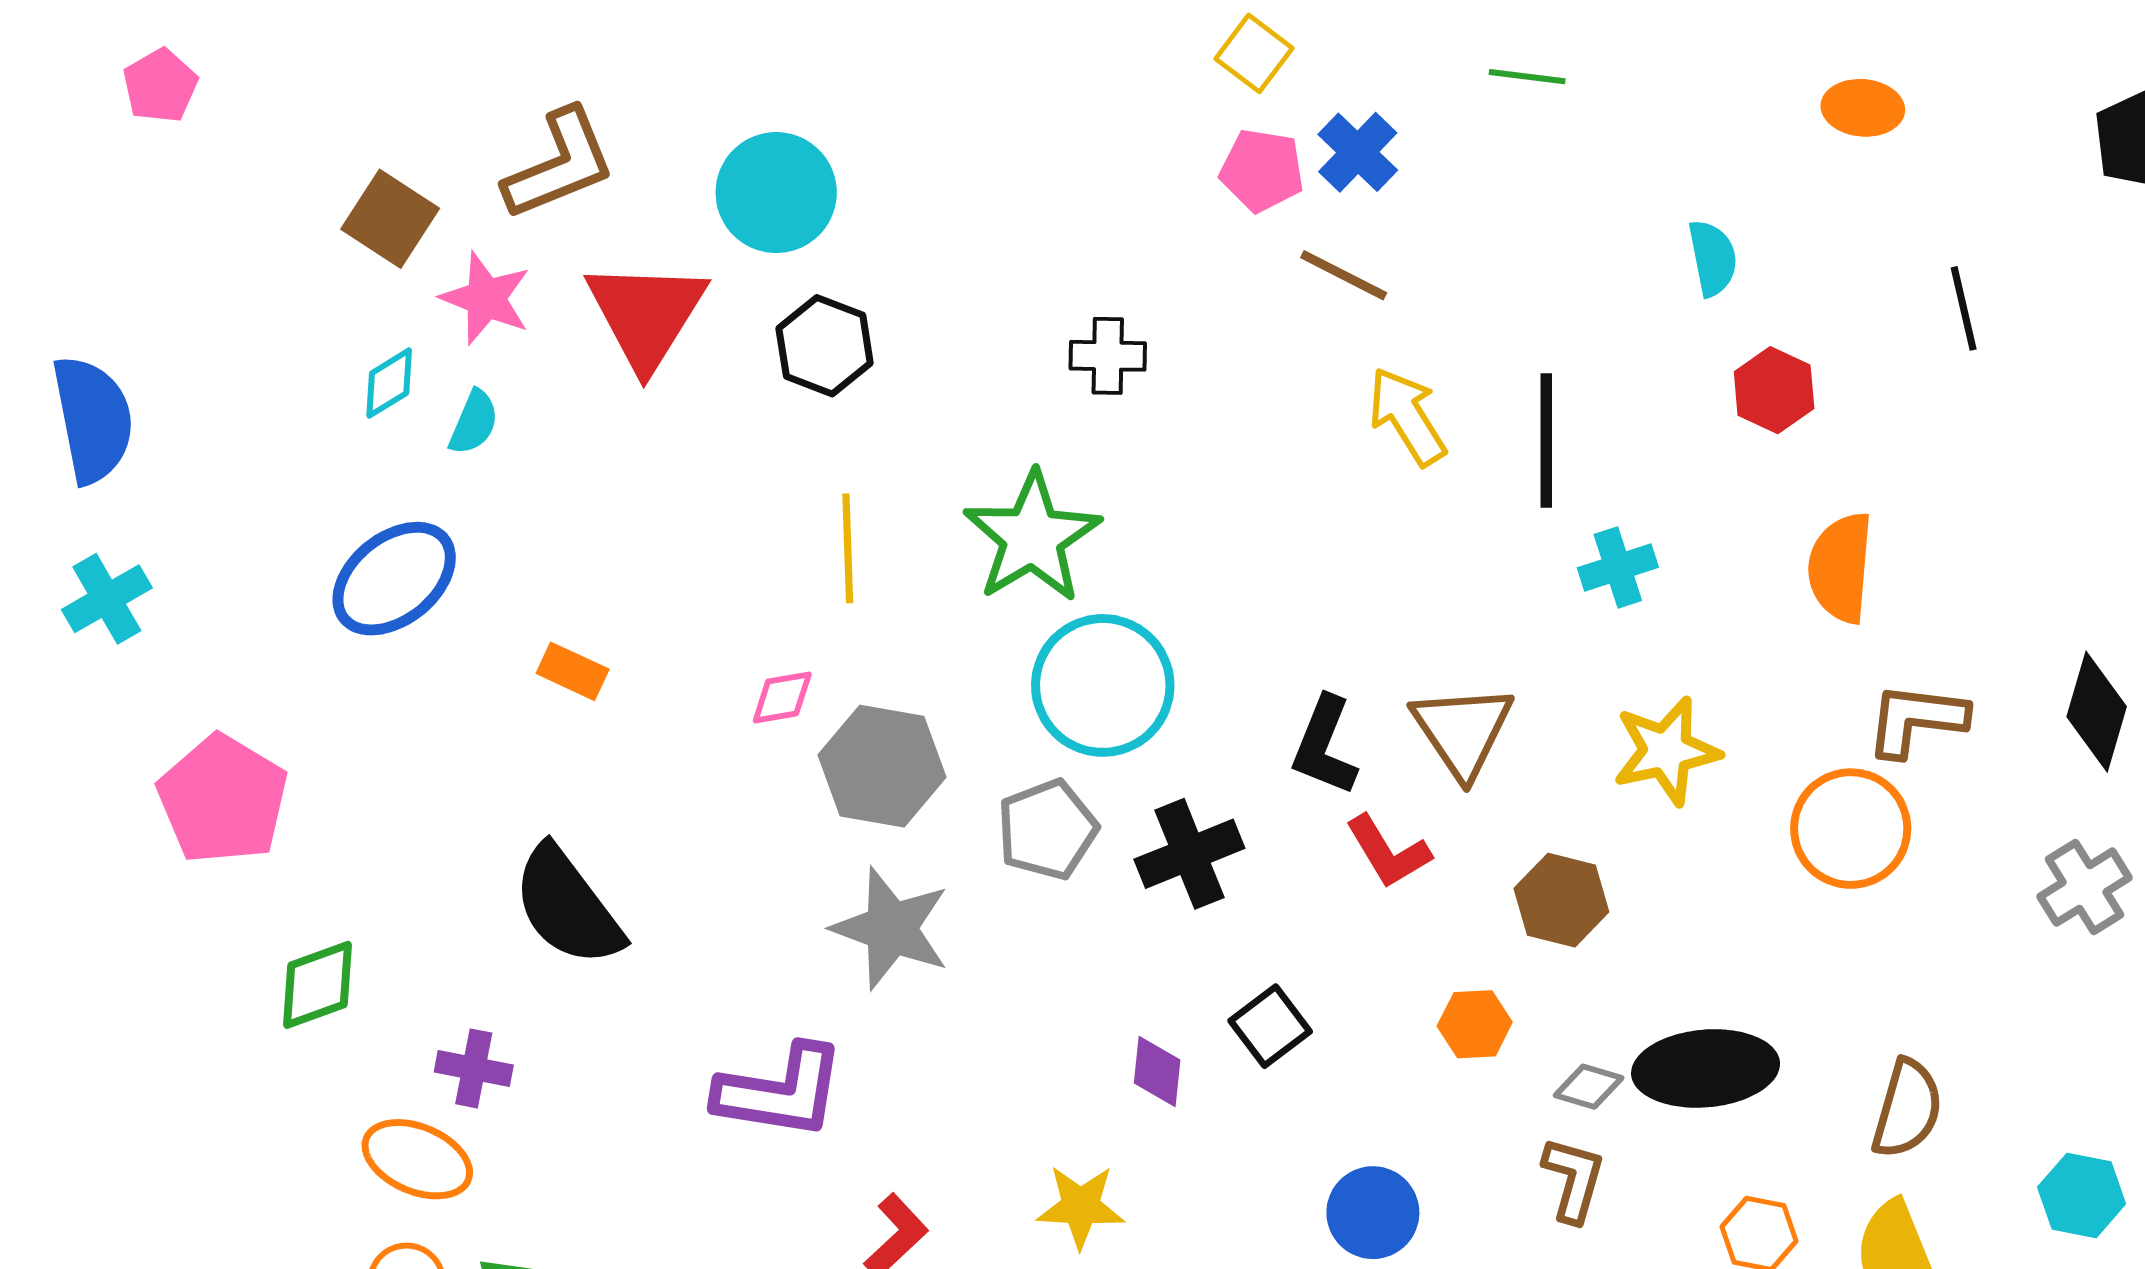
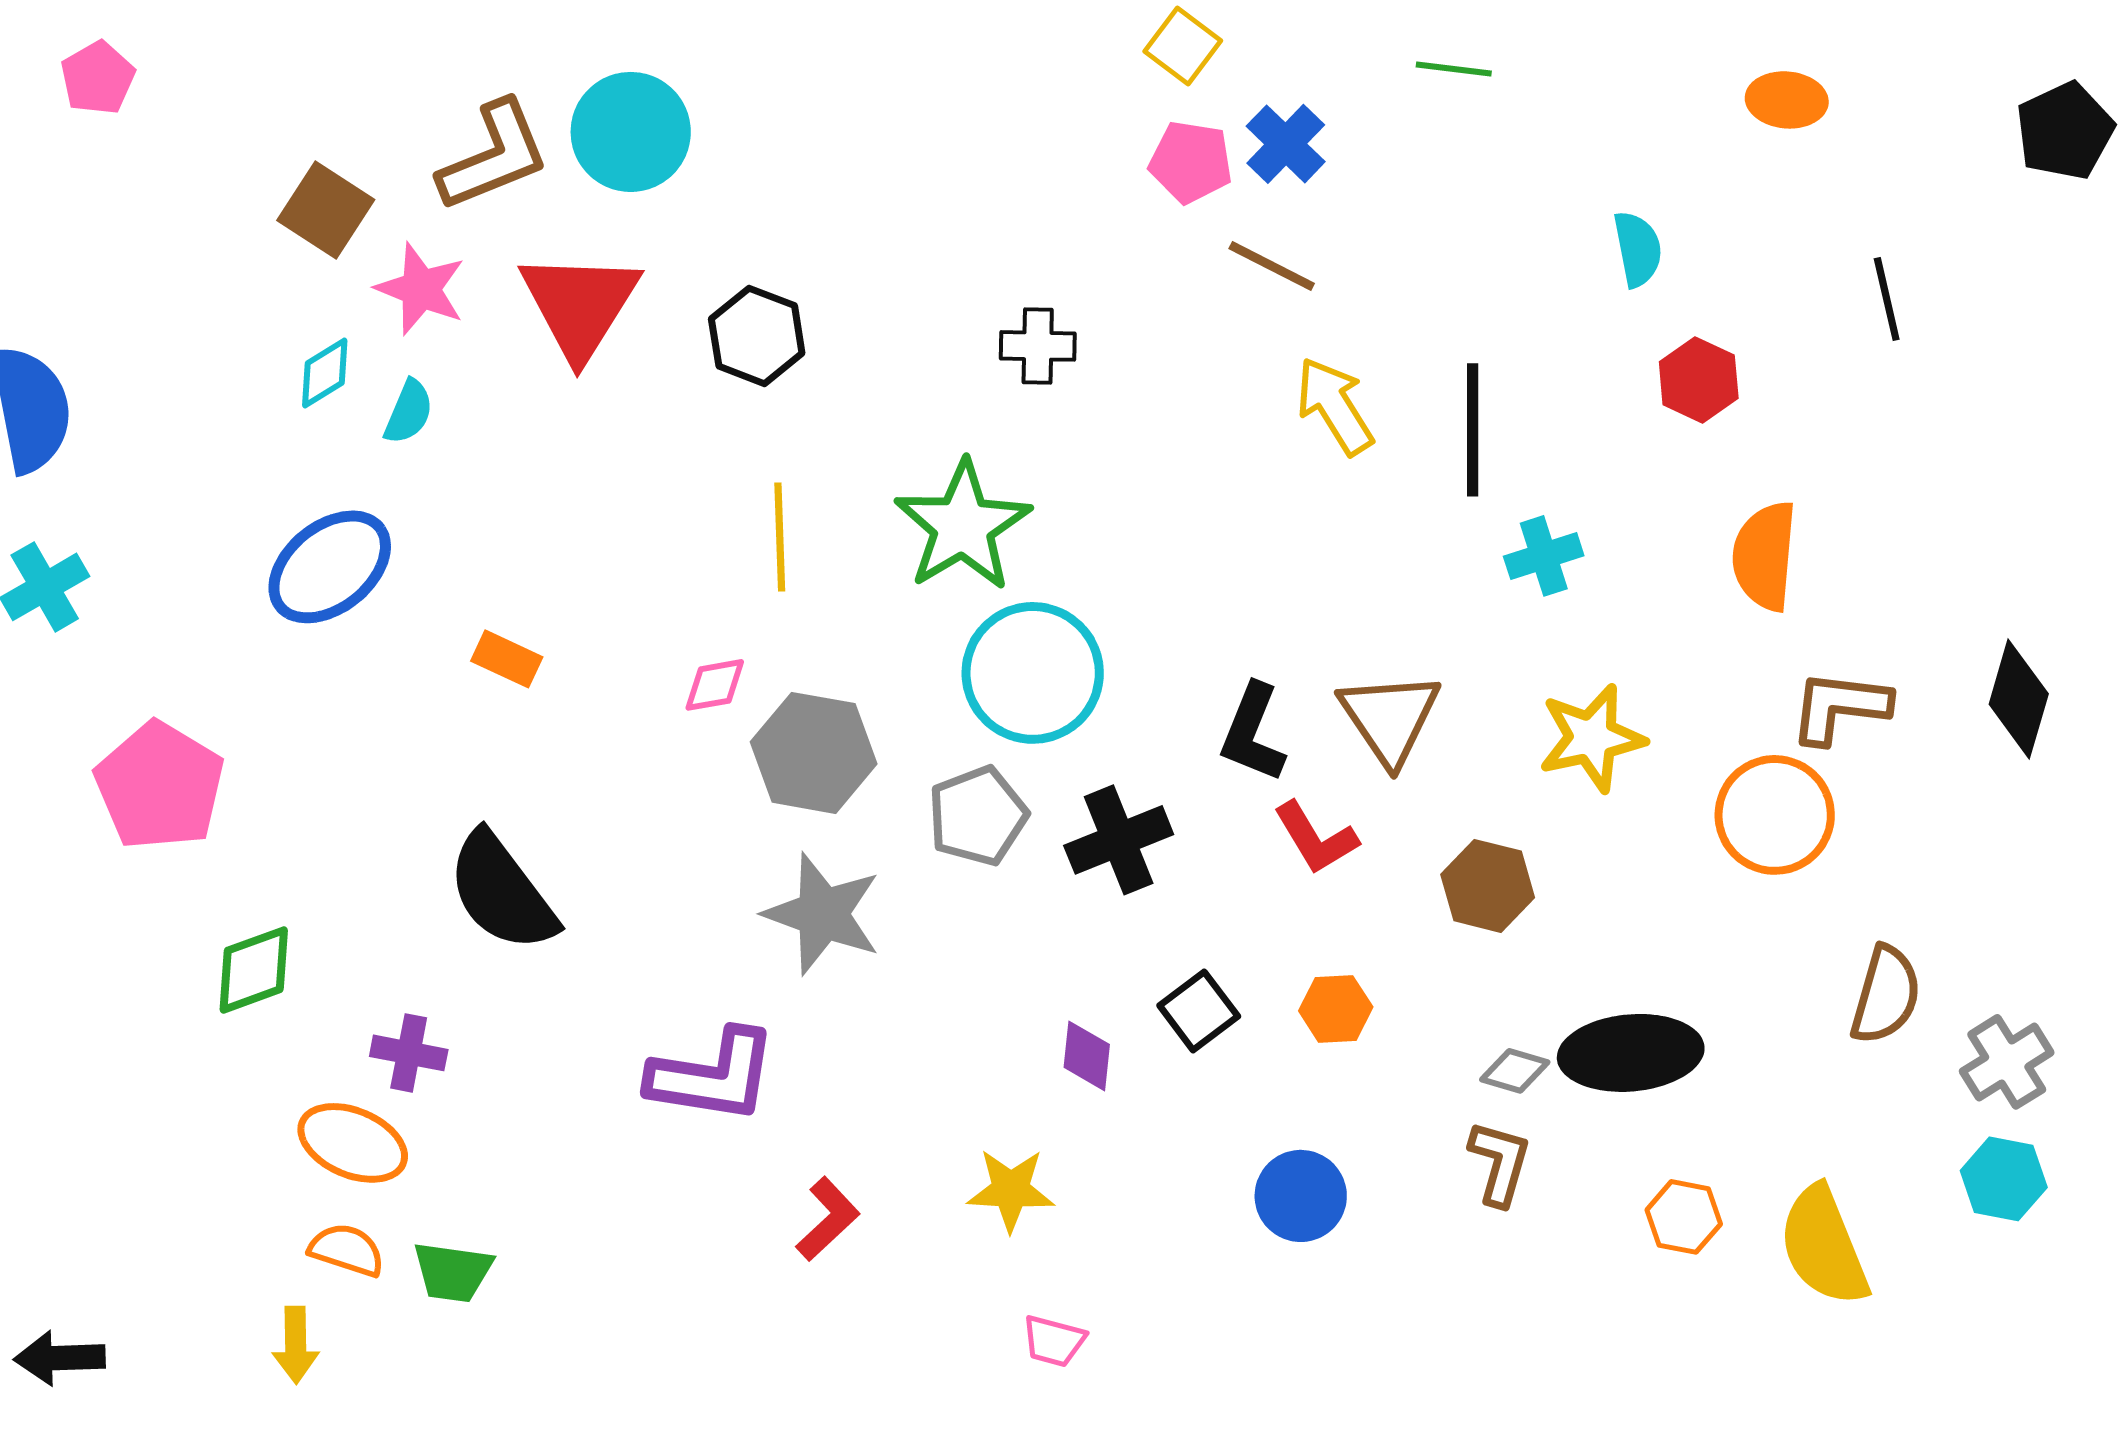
cyan circle: (776, 193) -> (631, 132), moved
gray cross: (2085, 887) -> (2007, 1062), moved
orange hexagon: (1475, 1024) -> (1336, 1009), moved
brown semicircle: (1907, 1109) -> (1886, 995), moved

